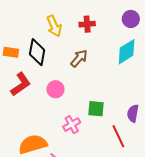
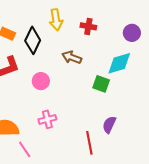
brown arrow: (79, 58) -> (72, 57), turned -126
green square: (96, 109) -> (101, 84), moved

